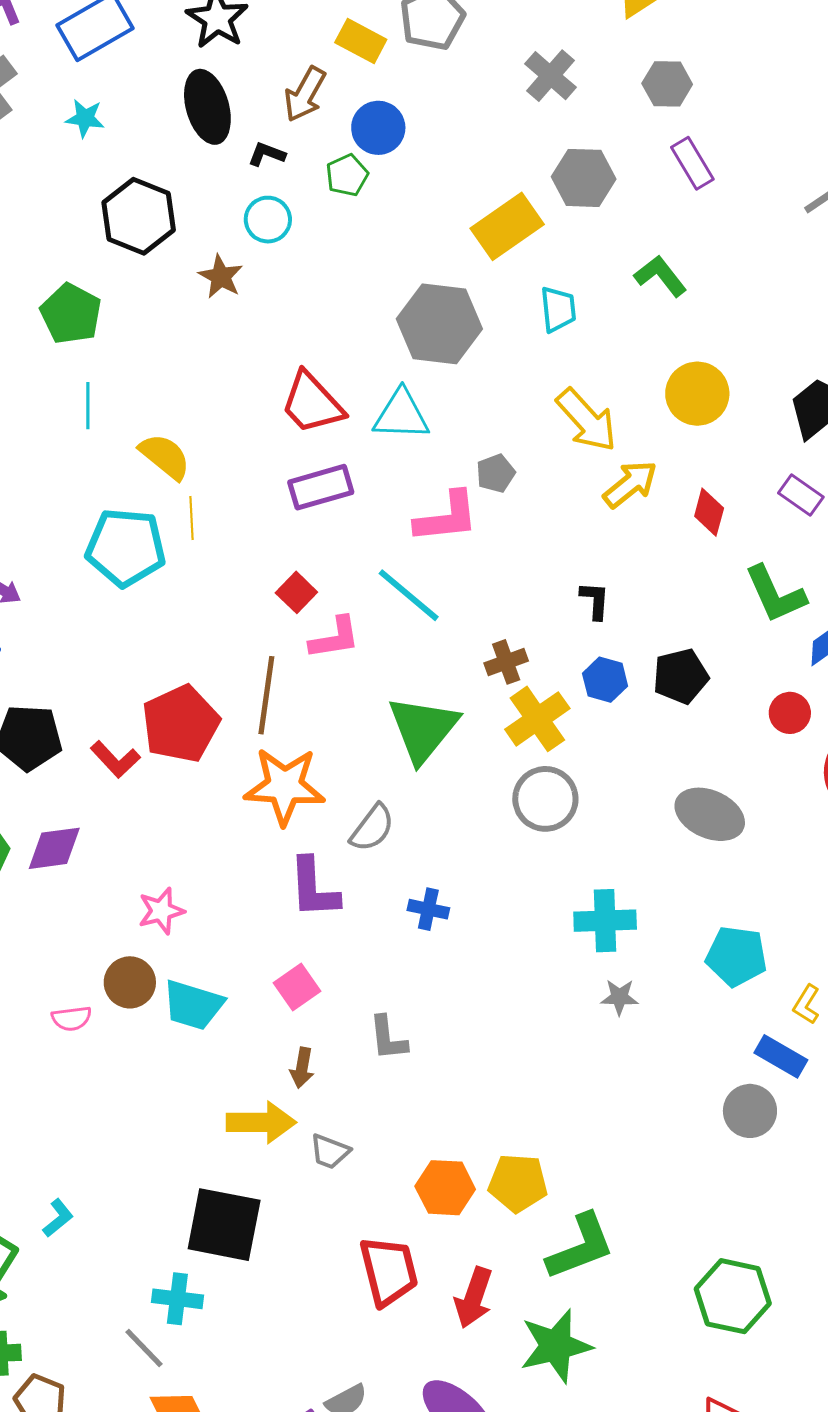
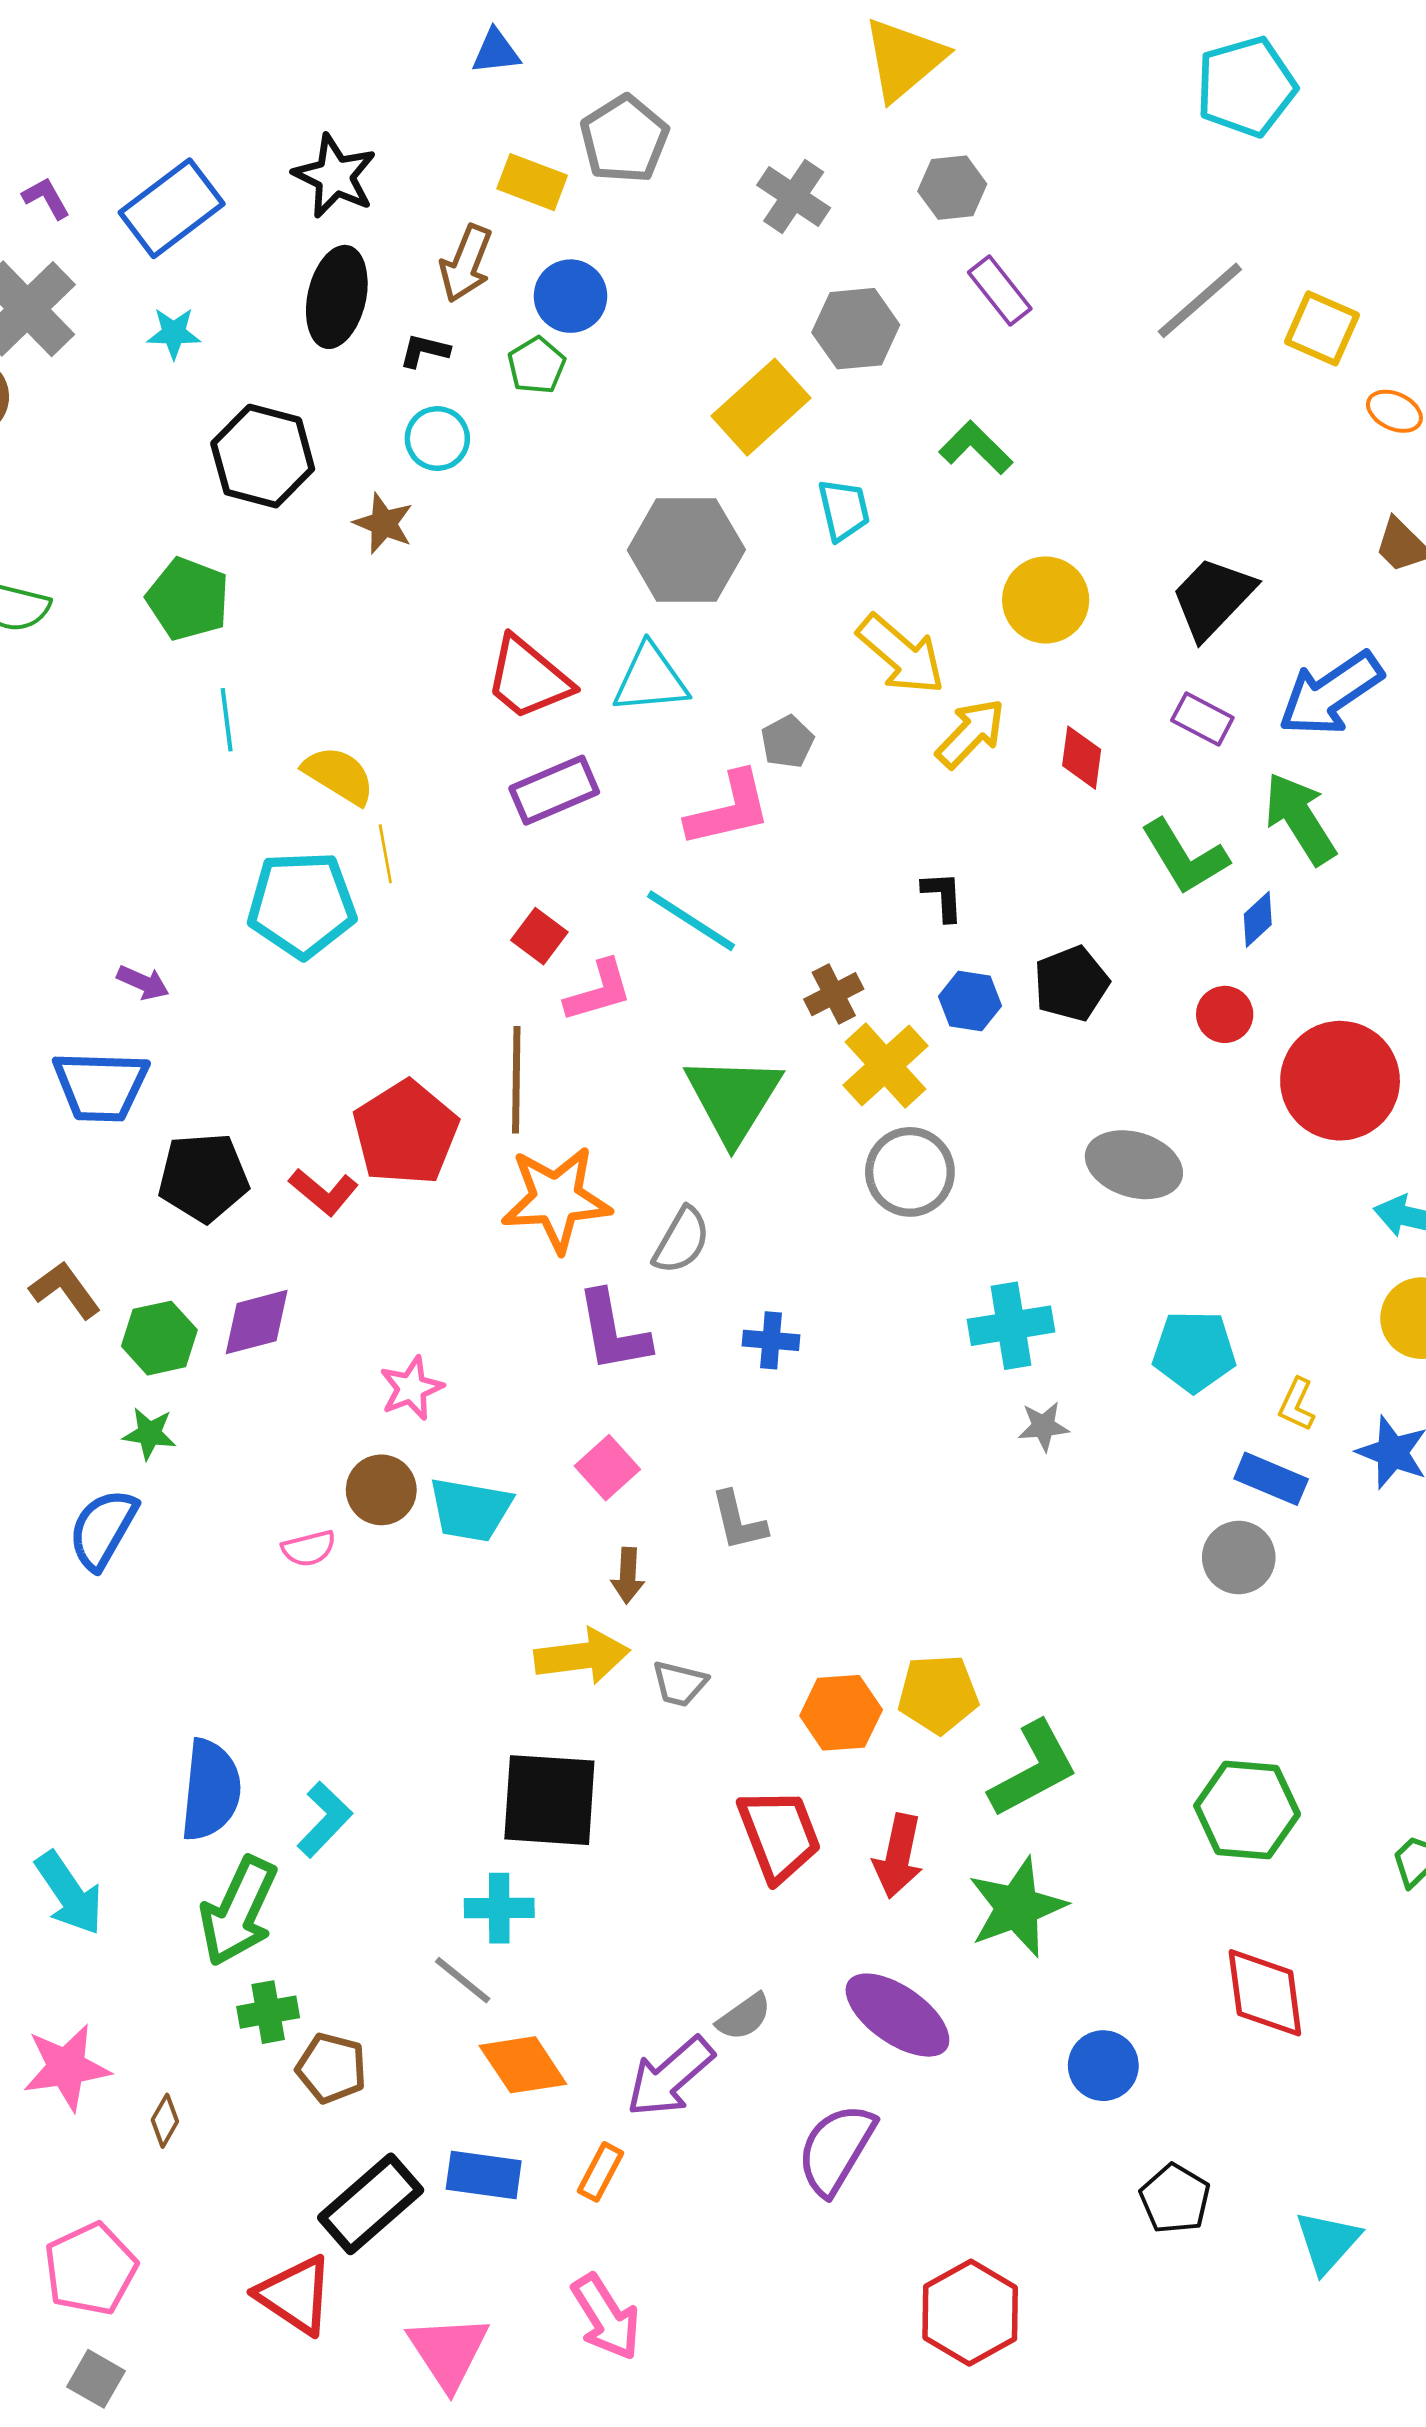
black ellipse: (207, 107) -> (337, 297), turned 36
cyan L-shape: (58, 1218) -> (325, 1820), size x1.4

